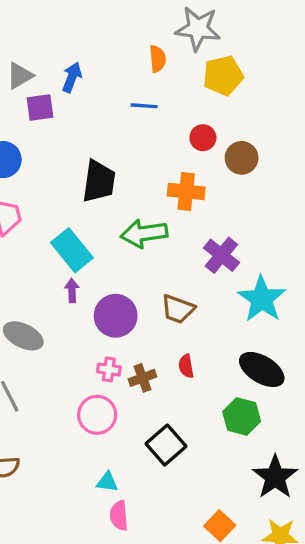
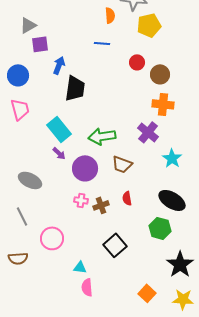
blue arrow: (72, 77) -> (59, 65), moved
orange cross: (186, 191) -> (163, 104), moved
green arrow: (144, 233) -> (102, 136), moved
purple arrow: (72, 291) -> (59, 153), turned 136
cyan star: (262, 299) -> (172, 158), size x0.7
pink circle: (97, 415) -> (52, 238), moved

